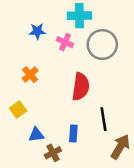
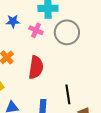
red semicircle: (81, 87) -> (36, 67), moved

